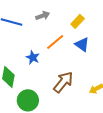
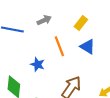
orange line: (55, 42) -> (59, 46), turned -66

